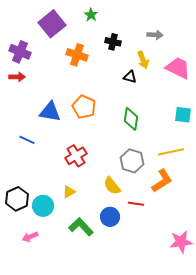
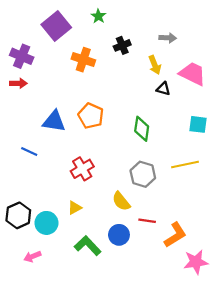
black cross: (113, 42) -> (122, 45), turned -35
black triangle: (130, 77) -> (163, 89), moved
orange L-shape: (162, 181) -> (175, 235), moved

